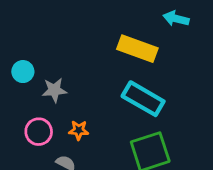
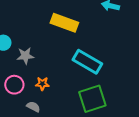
yellow rectangle: (137, 49) -> (64, 23), moved

